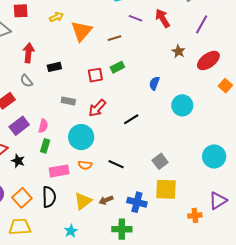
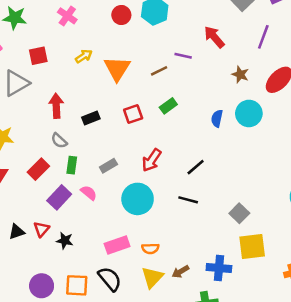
purple line: (136, 18) -> (183, 56), moved
red square: (95, 75) -> (133, 114), moved
gray rectangle: (68, 101) -> (108, 166), moved, turned -32
cyan circle: (182, 105) -> (249, 113), moved
pink semicircle: (43, 126) -> (89, 193), turned -56
green rectangle: (45, 146) -> (72, 165), moved
black line: (116, 164) -> (188, 200), moved
orange semicircle: (85, 165) -> (150, 249), moved
black semicircle: (49, 197) -> (110, 279), turned -30
orange square: (22, 198) -> (77, 285), turned -36

